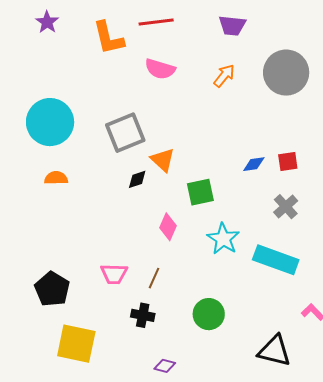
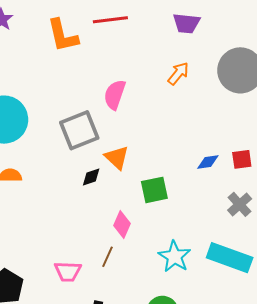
pink semicircle: (160, 69) -> (115, 95), moved, turned 92
cyan star: (223, 239) -> (175, 257), moved
brown line: (154, 278) -> (108, 257), moved

